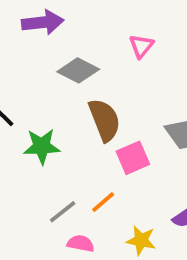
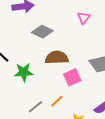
pink triangle: (141, 46) -> (84, 18), moved
brown semicircle: (104, 120) -> (57, 58), turned -70

